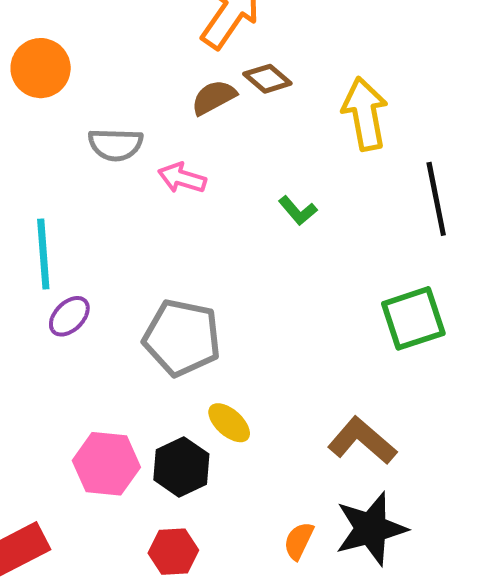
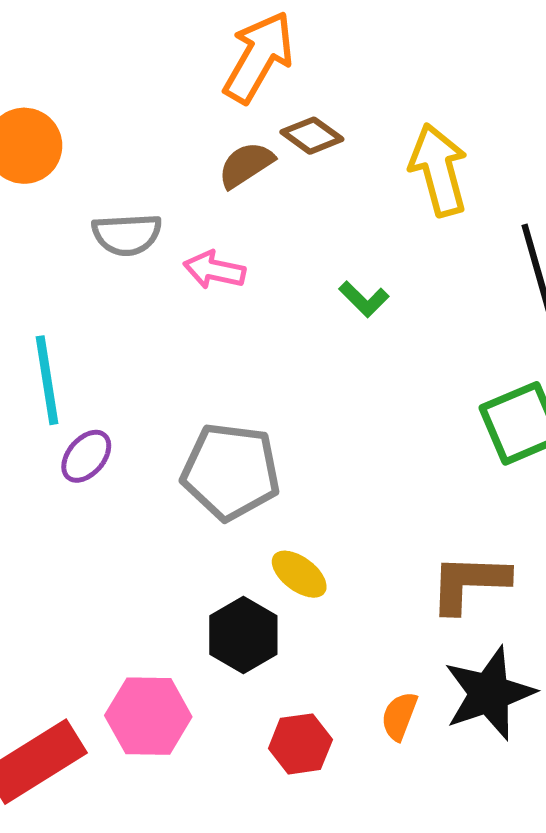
brown L-shape: (362, 441) -> (469, 583), turned -34
pink hexagon: (106, 464) -> (148, 716), moved
red hexagon: (173, 552) -> (300, 744), moved

